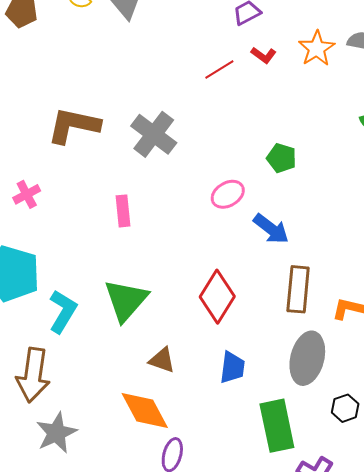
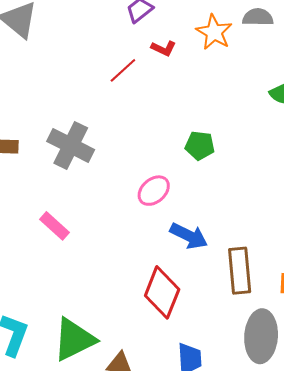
pink rectangle: (123, 211) -> (55, 226), turned -32
blue arrow: (271, 229) -> (189, 236), moved
green triangle: (126, 300) -> (74, 339), moved, turned 33

